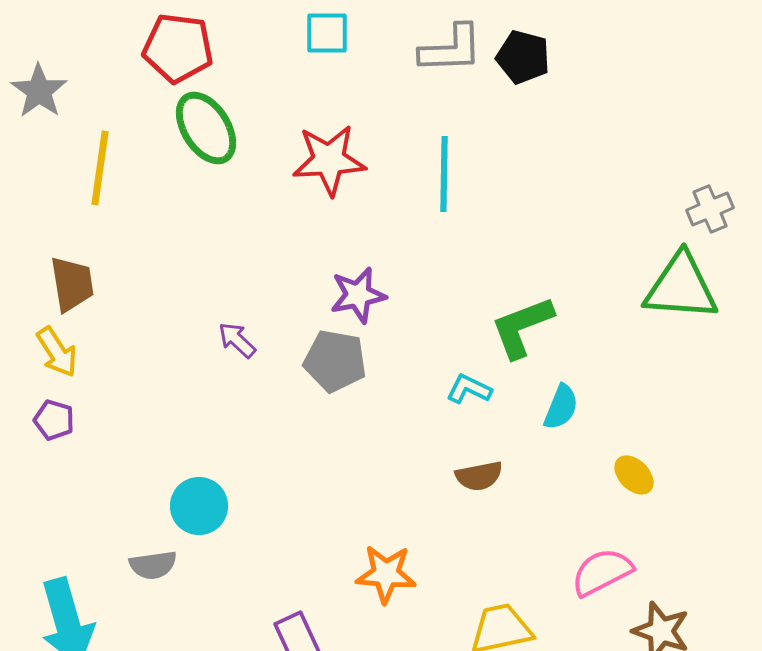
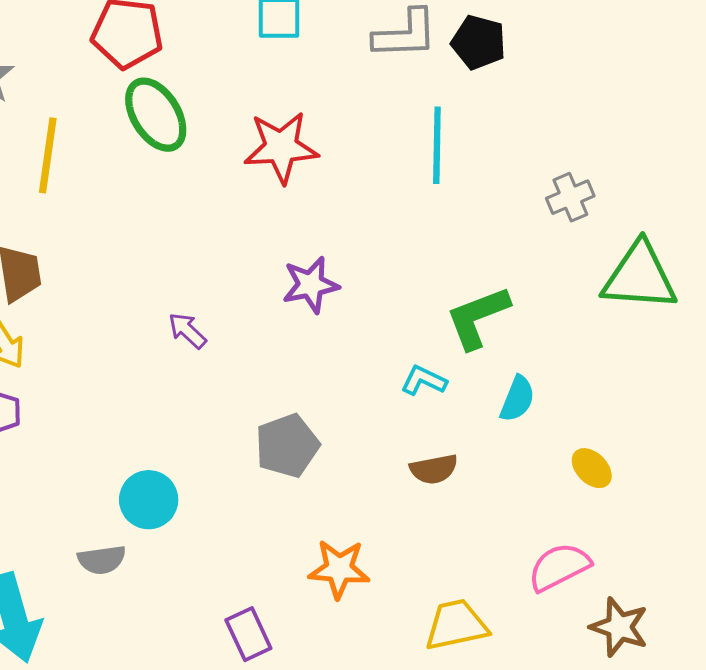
cyan line: (444, 174) -> (437, 145), moved
gray cross: (710, 209) -> (570, 197), moved
gray pentagon: (335, 361) -> (287, 446), moved, turned -30

